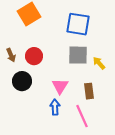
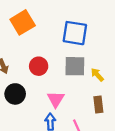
red circle: (34, 56) -> (39, 66), moved
brown rectangle: (89, 91) -> (98, 105), moved

